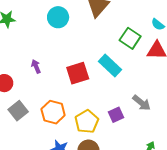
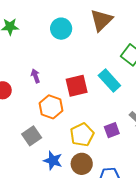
gray square: (18, 111) -> (32, 136), moved
orange hexagon: (53, 112) -> (51, 107), moved

